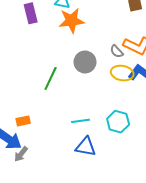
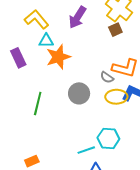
green line: (51, 78) -> (38, 104), moved
cyan hexagon: (118, 122) -> (108, 138), moved

